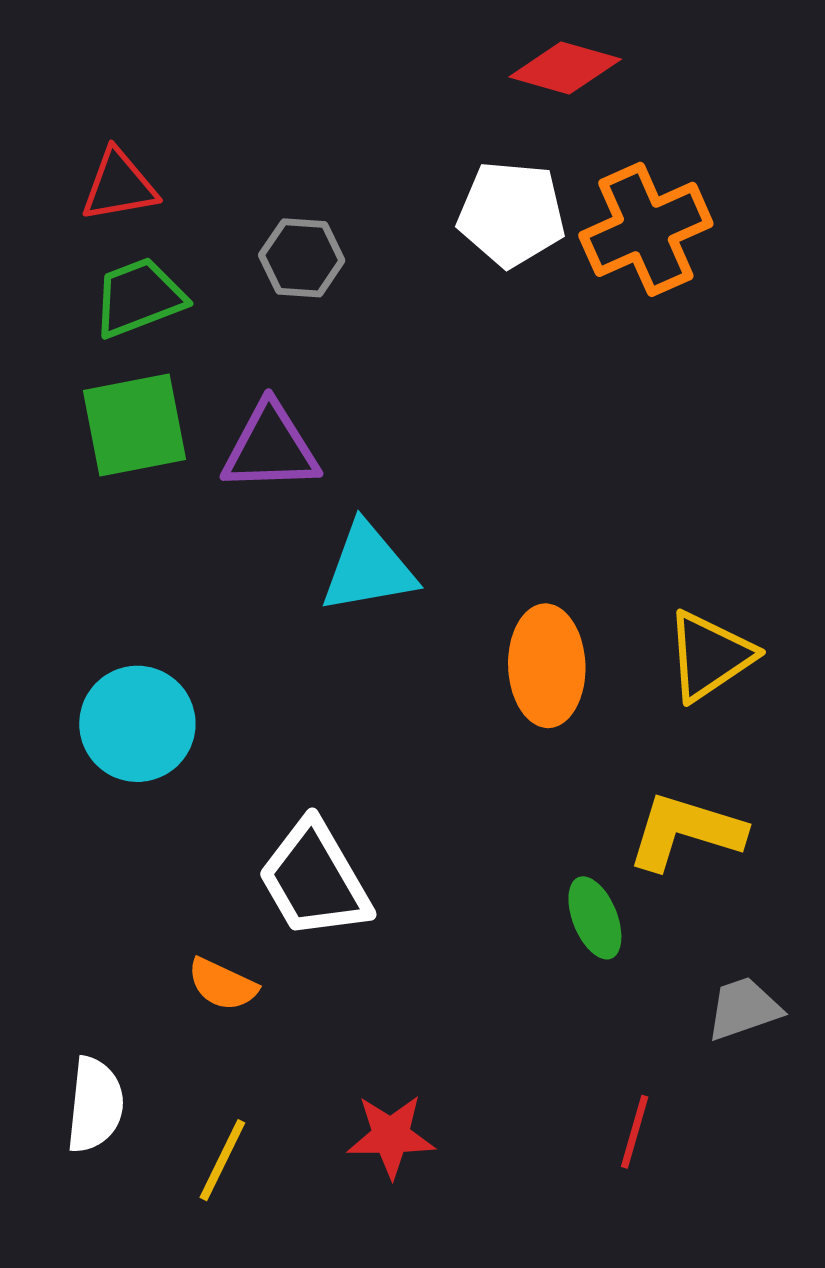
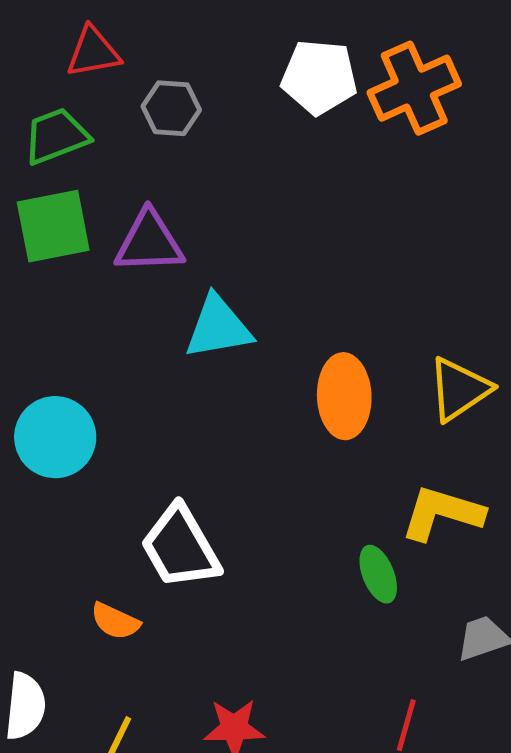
red triangle: (119, 186) -> (93, 52), moved

